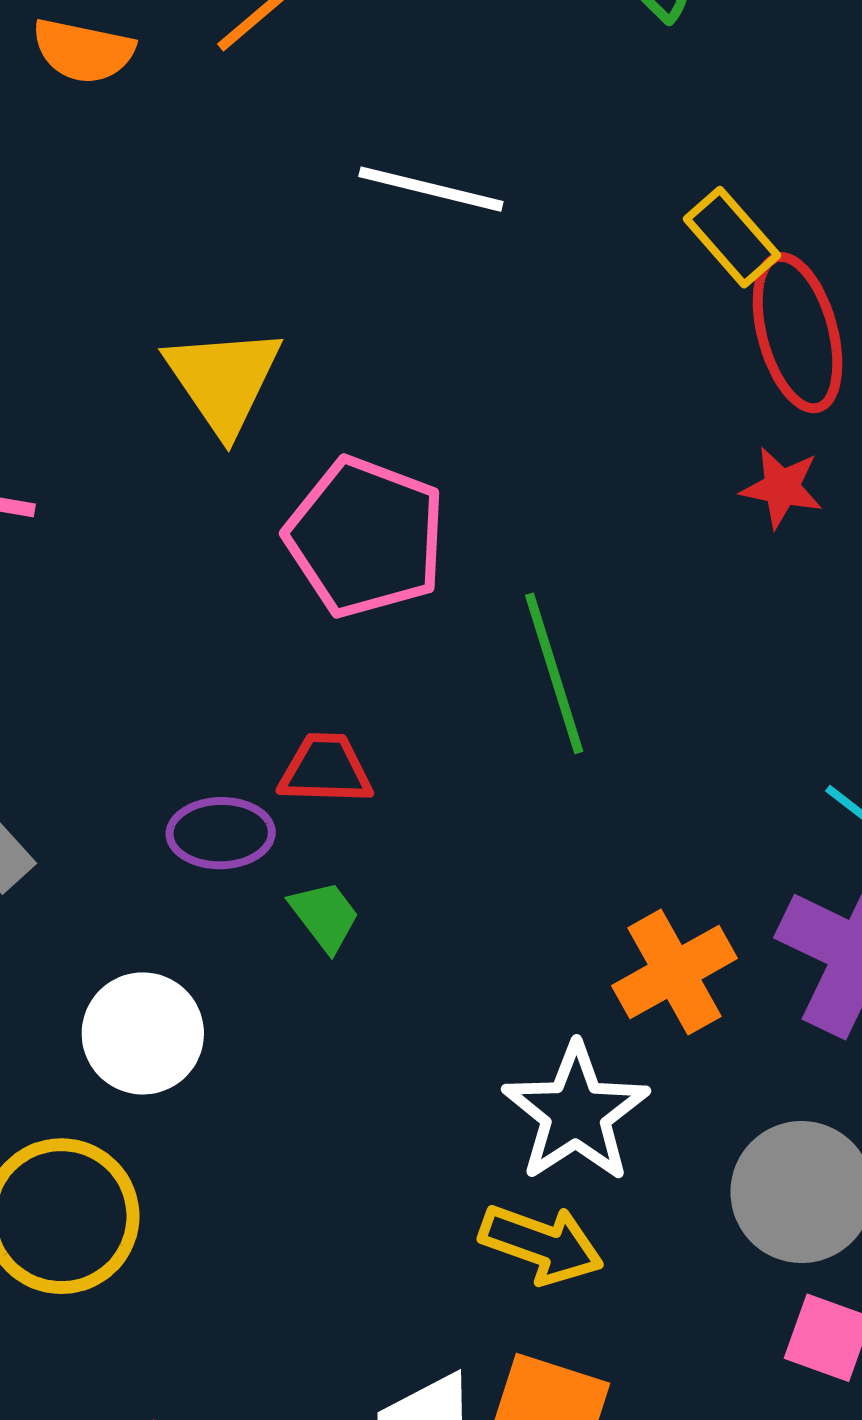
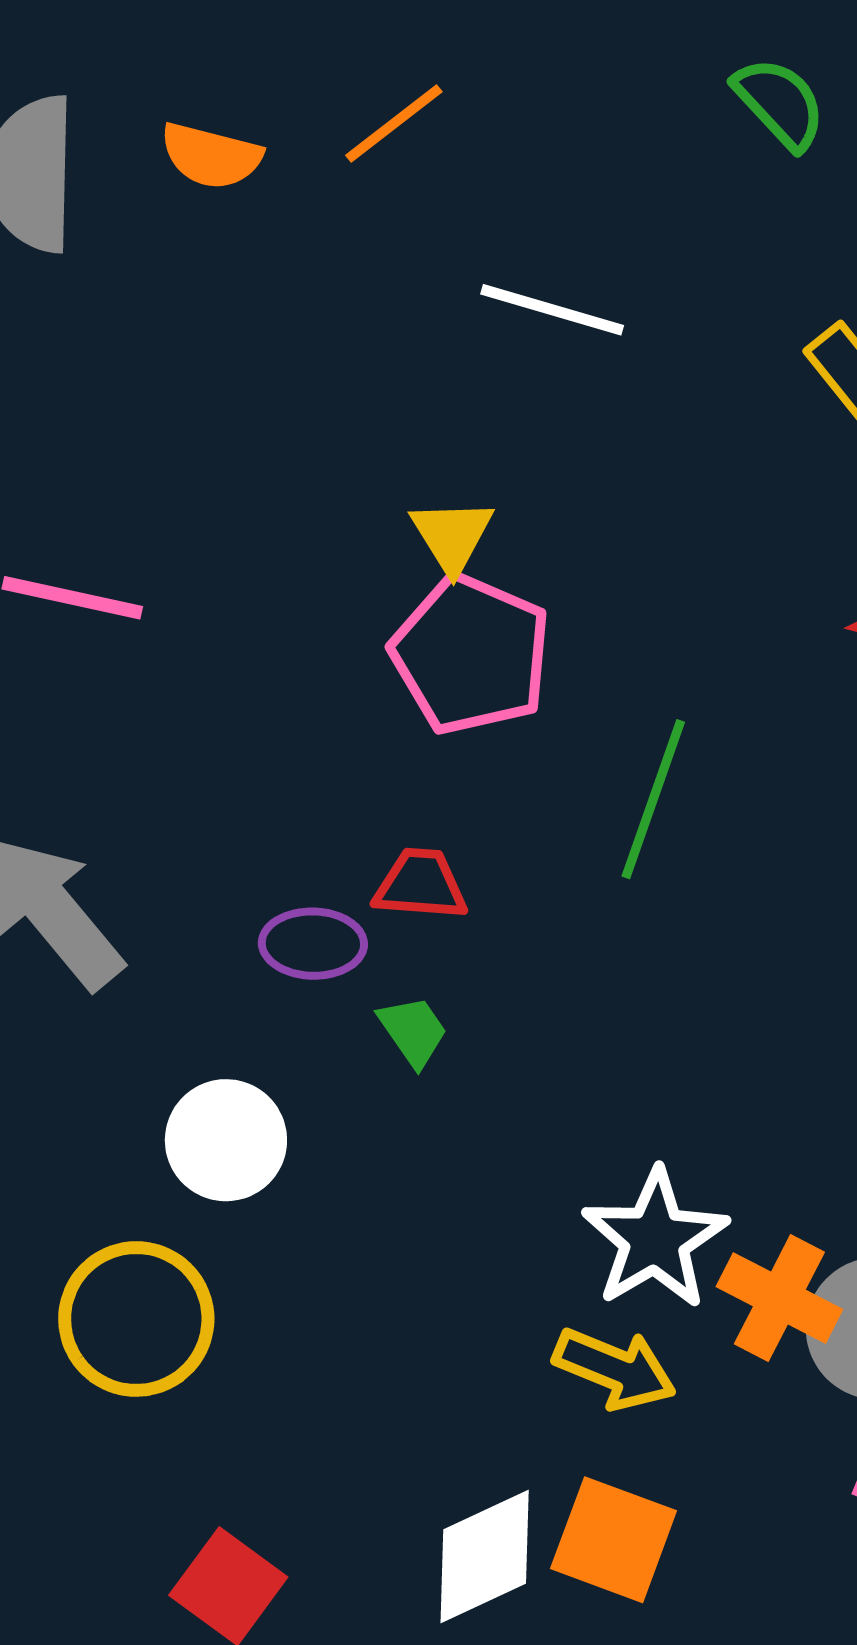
yellow triangle: (223, 380) -> (452, 536), moved, size x0.7
green line: (554, 673) -> (653, 799), turned 34
orange cross: (675, 972) -> (779, 1298), moved, turned -36

